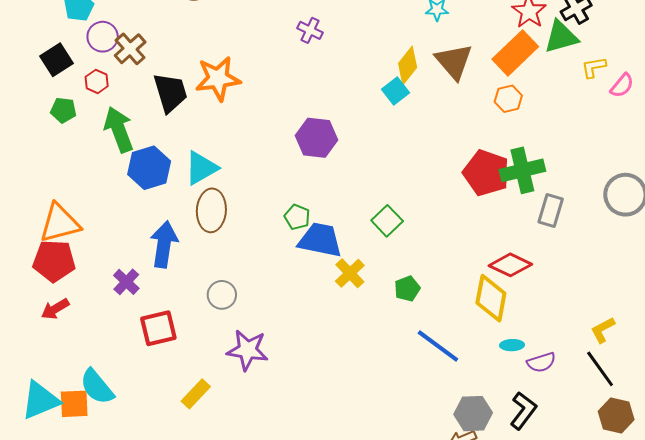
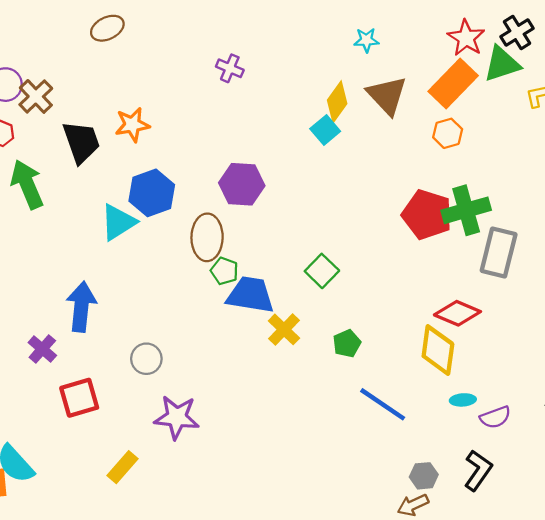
orange star: (218, 79) -> (132, 125), size x0.7
blue hexagon: (149, 168) -> (152, 193), moved
brown ellipse: (211, 210) -> (207, 237), moved
gray rectangle: (551, 211) -> (499, 253), size x1.4
gray hexagon: (473, 414) -> (424, 476), size x0.7

